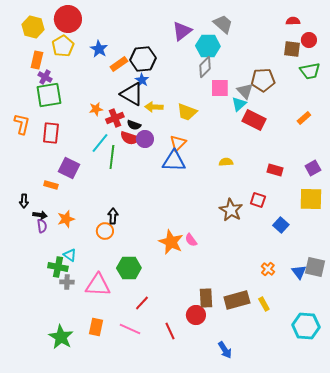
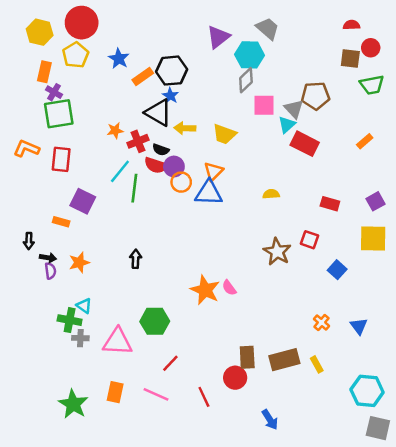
orange L-shape: (22, 124) -> (26, 149), turned -80
orange circle: (105, 231) -> (181, 182), moved
gray square: (315, 267) -> (378, 428), moved

